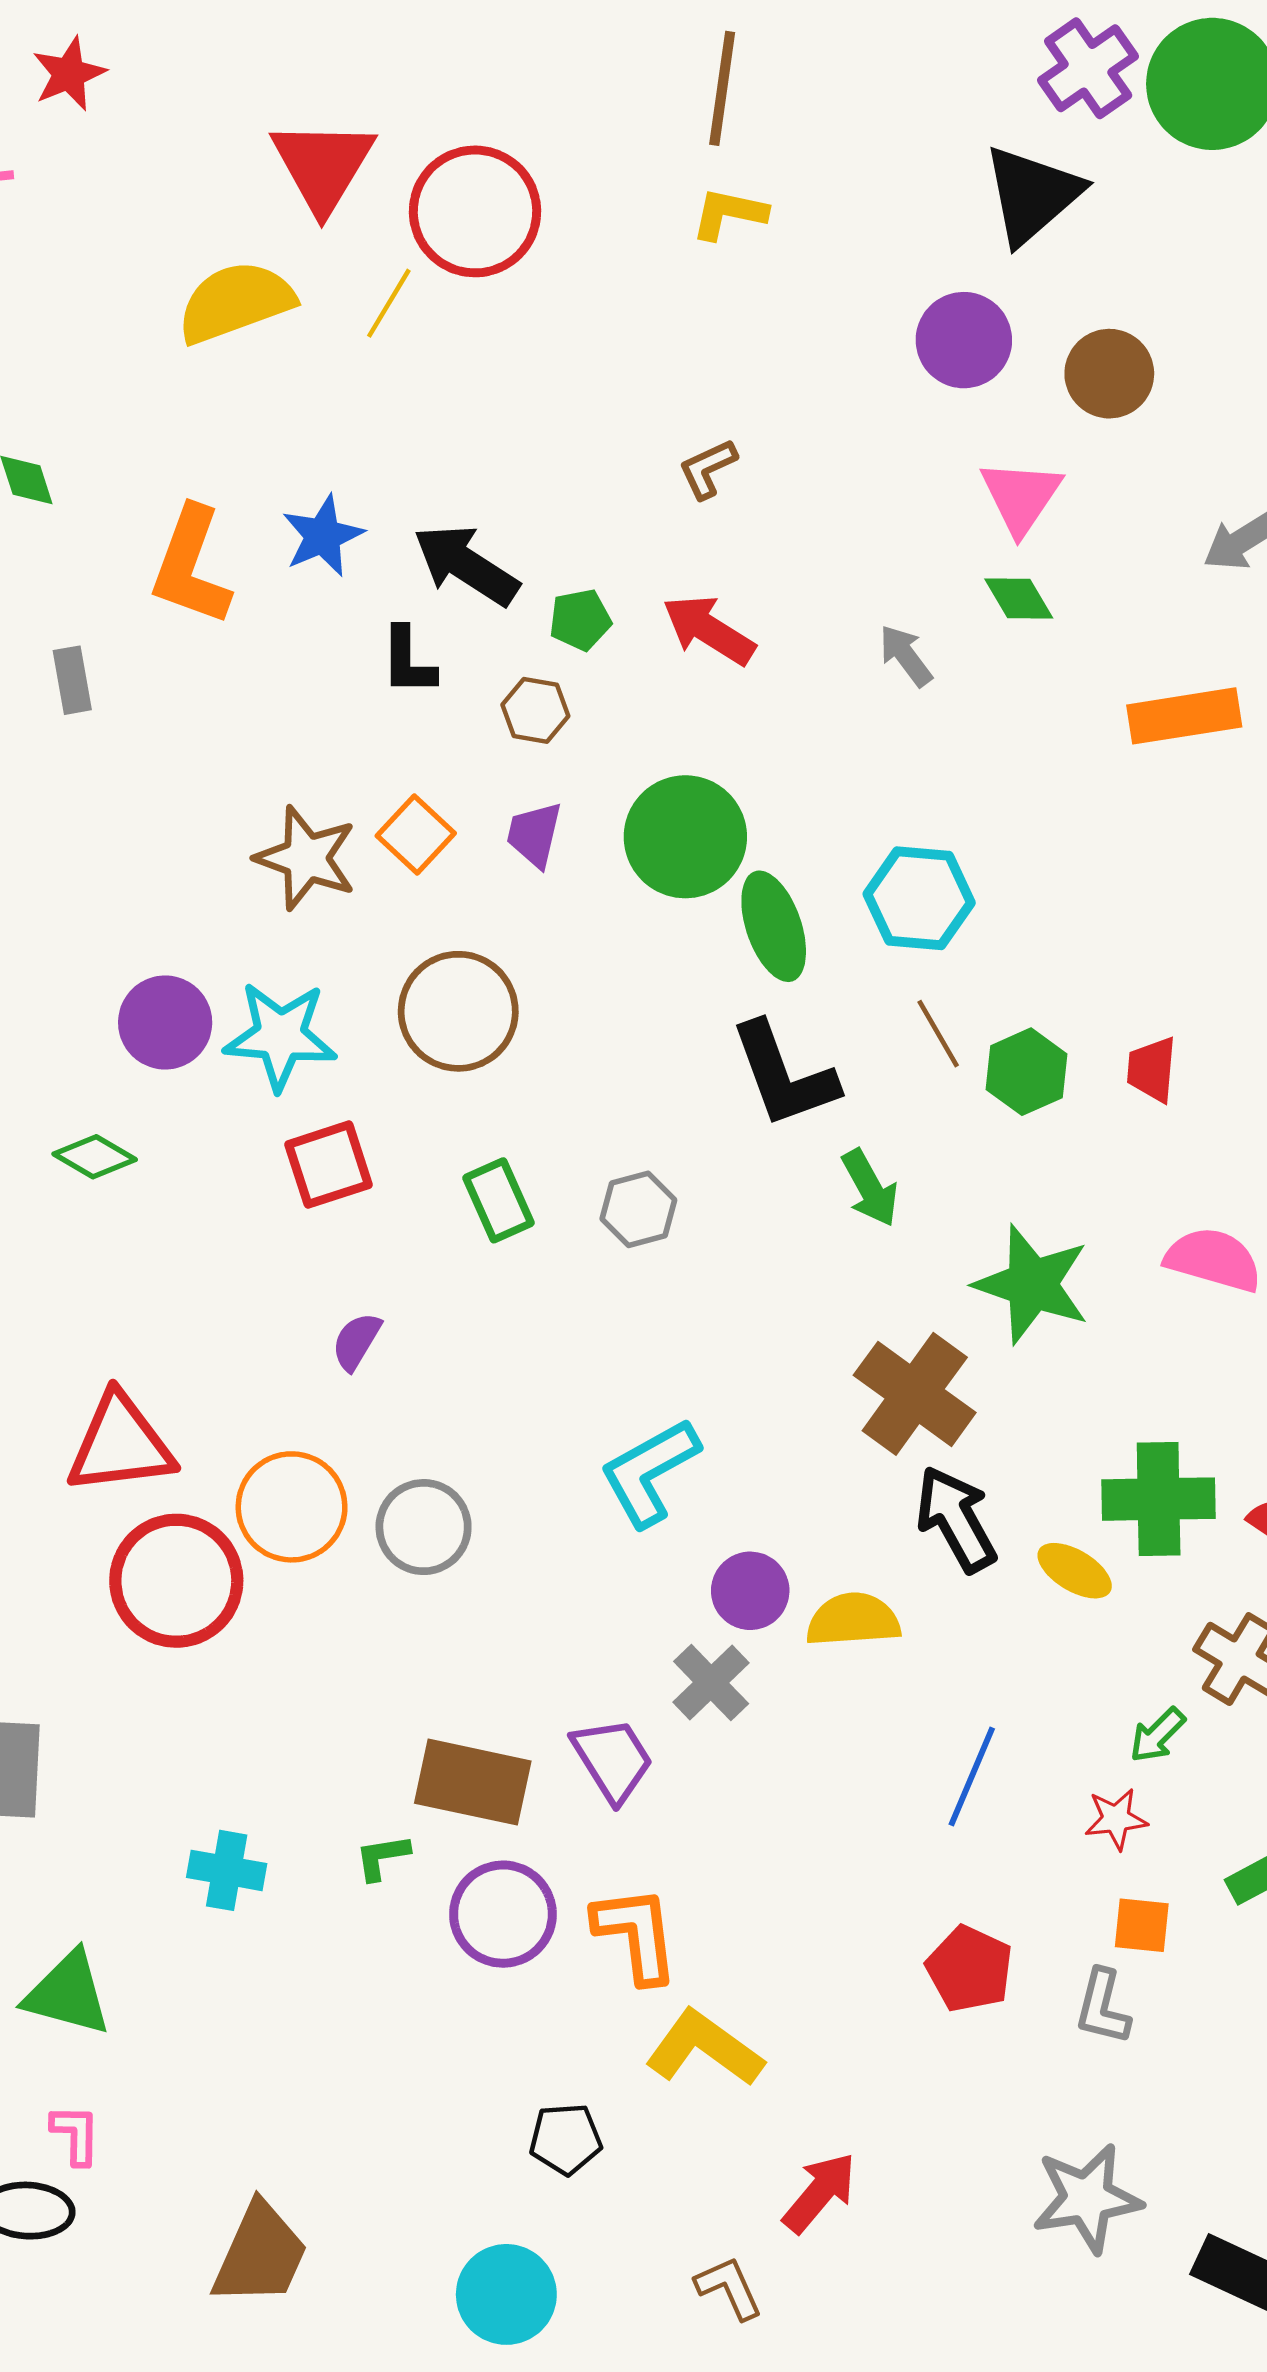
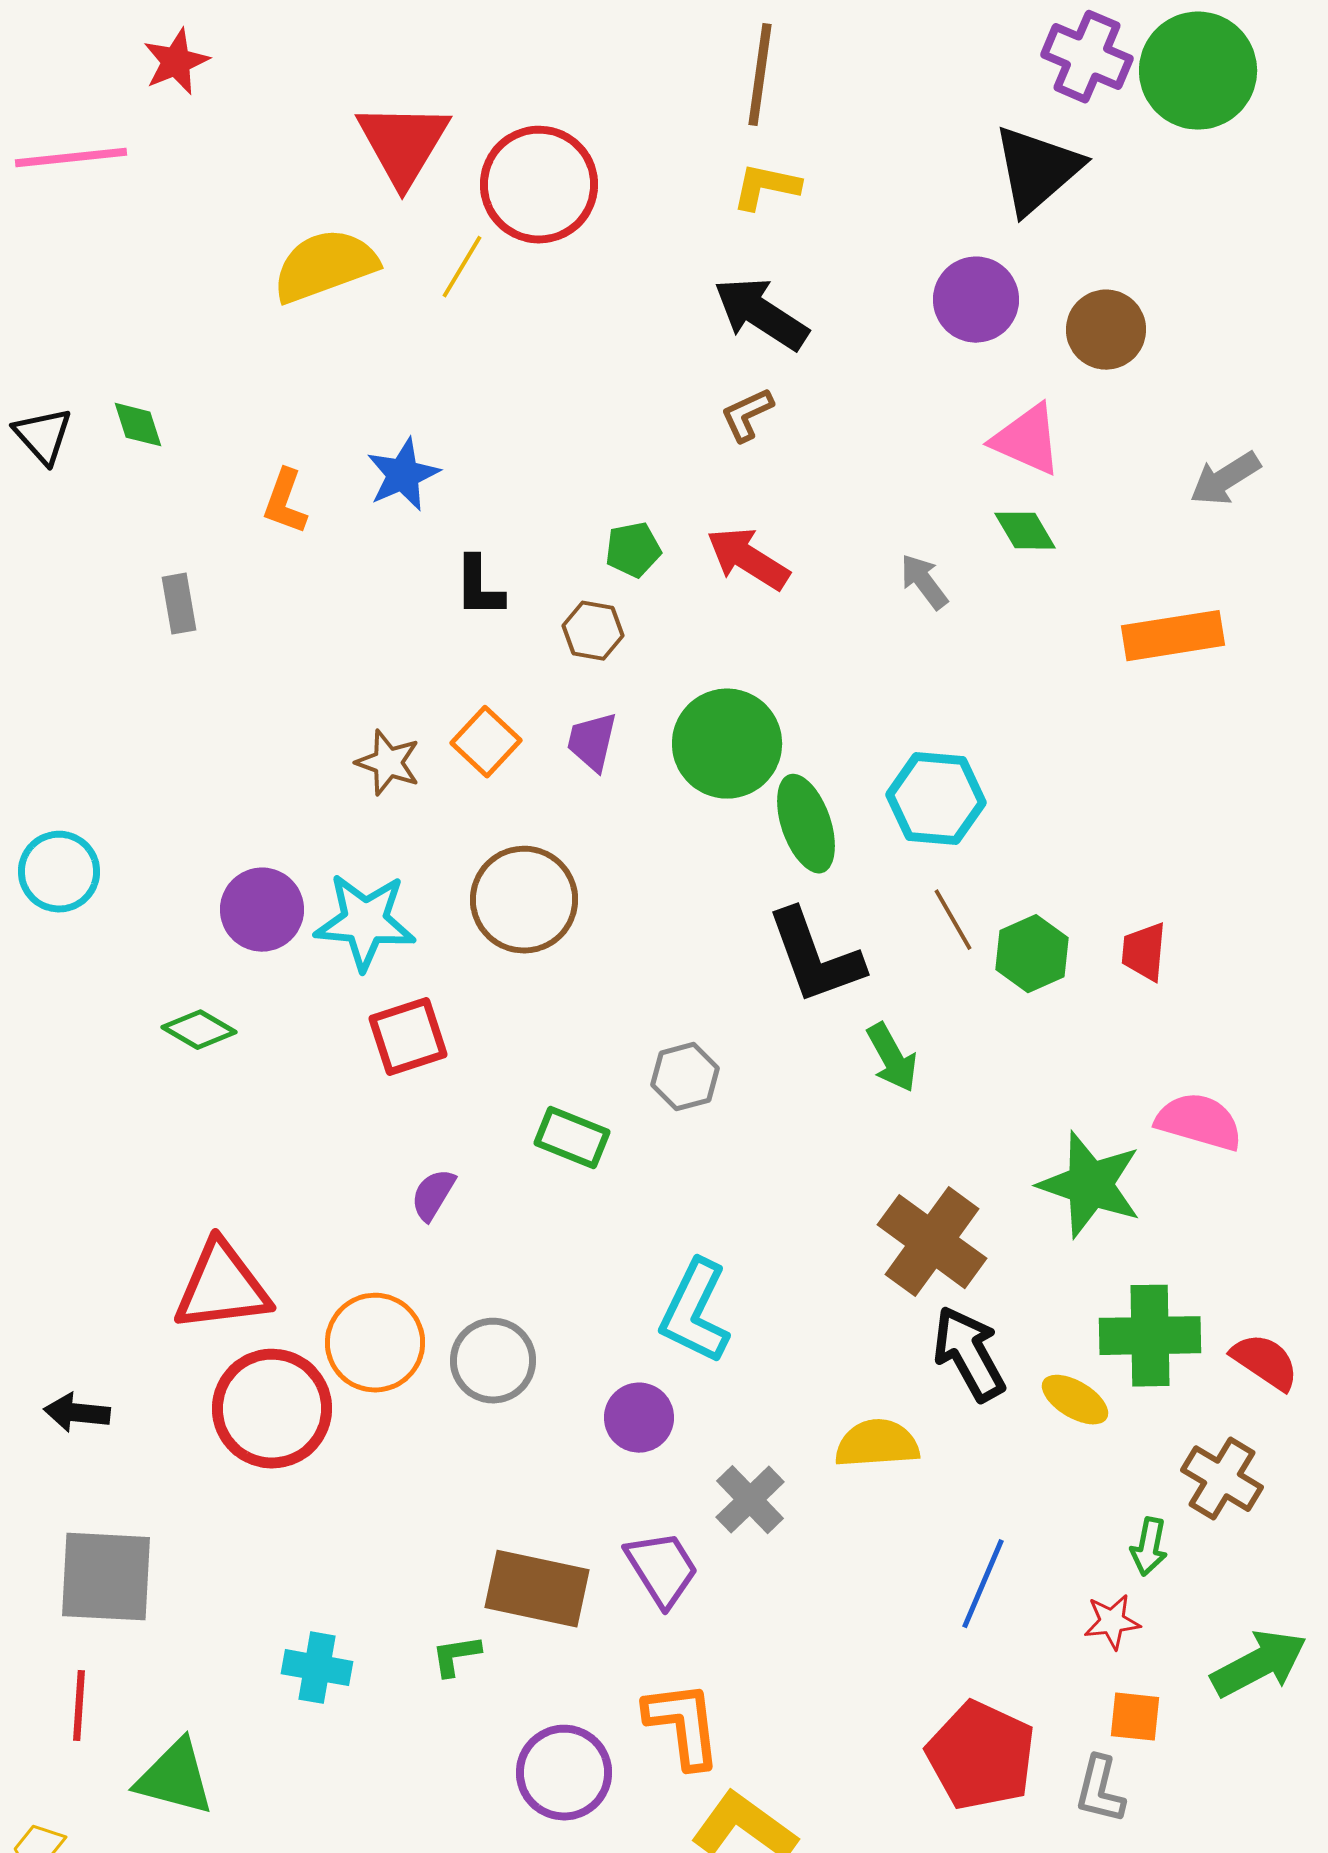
purple cross: (1088, 68) -> (1087, 57), turned -32
pink triangle: (1021, 497) -> (1027, 440), turned -40
black arrow: (466, 565) -> (761, 314), moved
orange L-shape: (191, 566) -> (285, 502), size x0.6
brown star: (306, 858) -> (388, 763), size x0.7
green rectangle: (498, 1200) -> (572, 1138), moved, turned -44
green star: (1032, 1284) -> (1090, 1185), moved
cyan L-shape: (650, 1472) -> (695, 1312), turned -35
purple circle: (750, 1591) -> (639, 1418), moved
green arrow: (1157, 1735) -> (1149, 1547), turned -34
purple circle: (503, 1914) -> (564, 1773), moved
red pentagon: (969, 1969) -> (981, 1756), size x1.4

